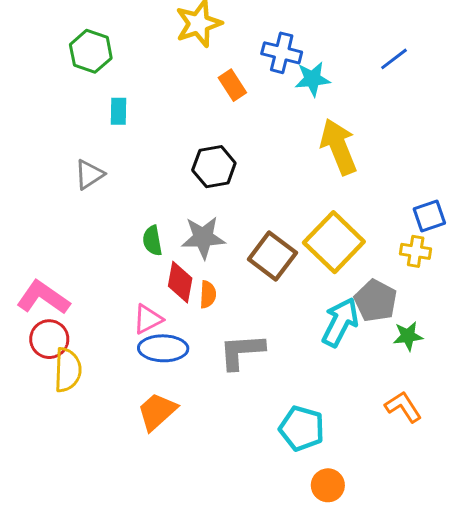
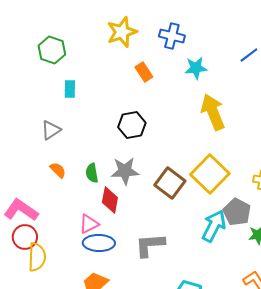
blue cross: (282, 53) -> (172, 36), moved
orange semicircle: (208, 294) -> (58, 170), moved, turned -48

